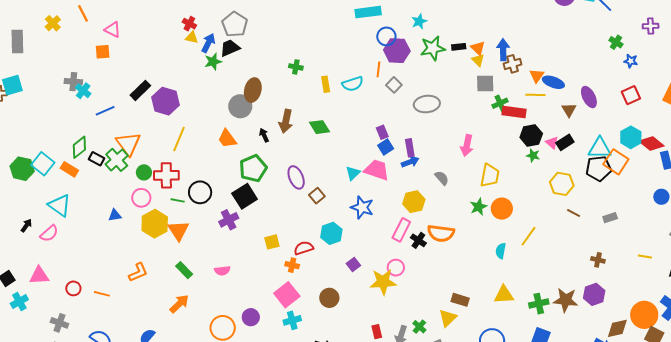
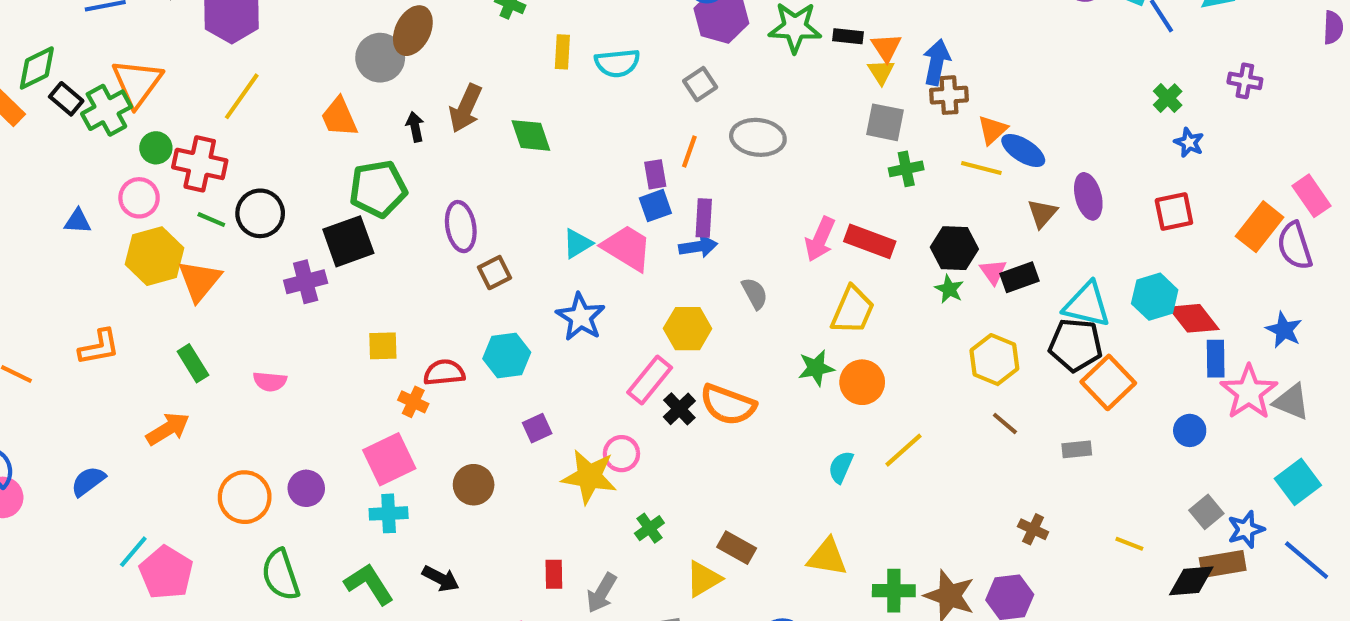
orange line: (378, 69) -> (689, 152), moved
red rectangle: (514, 112) -> (870, 241), moved
orange square: (616, 162) -> (1108, 382), moved
green cross: (419, 327) -> (649, 528), moved

